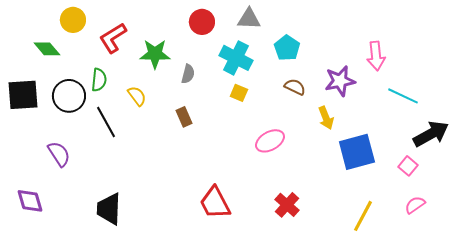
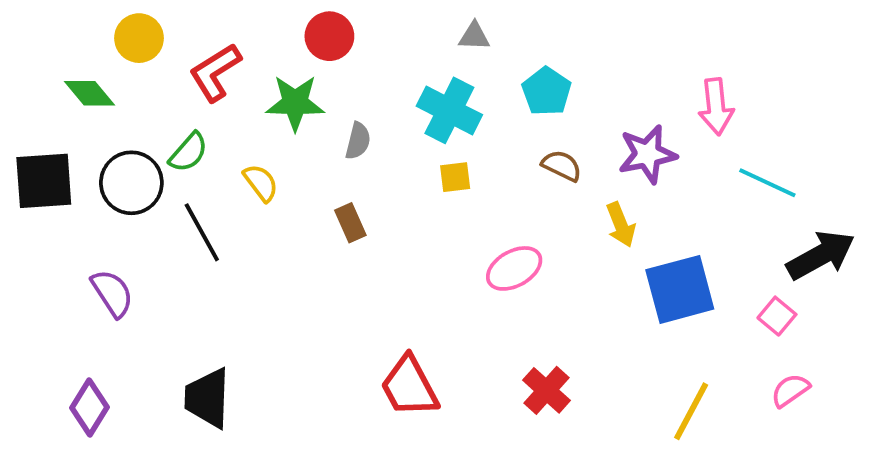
gray triangle: (249, 19) -> (474, 36), size x0.7
red circle: (202, 22) -> (329, 36), moved
green semicircle: (99, 80) -> (189, 152), turned 35
yellow square: (239, 93) -> (455, 177), turned -30
purple diamond: (30, 201) -> (89, 407), moved, turned 48

